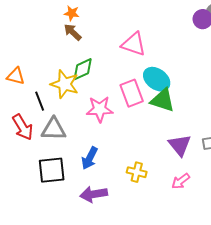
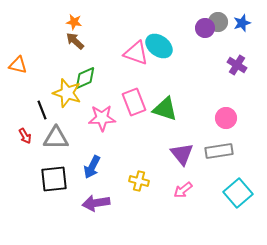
orange triangle: (16, 76) -> (18, 65), moved
cyan ellipse: (157, 79) -> (159, 46), moved
red arrow: (23, 127) -> (25, 136), size x0.6

